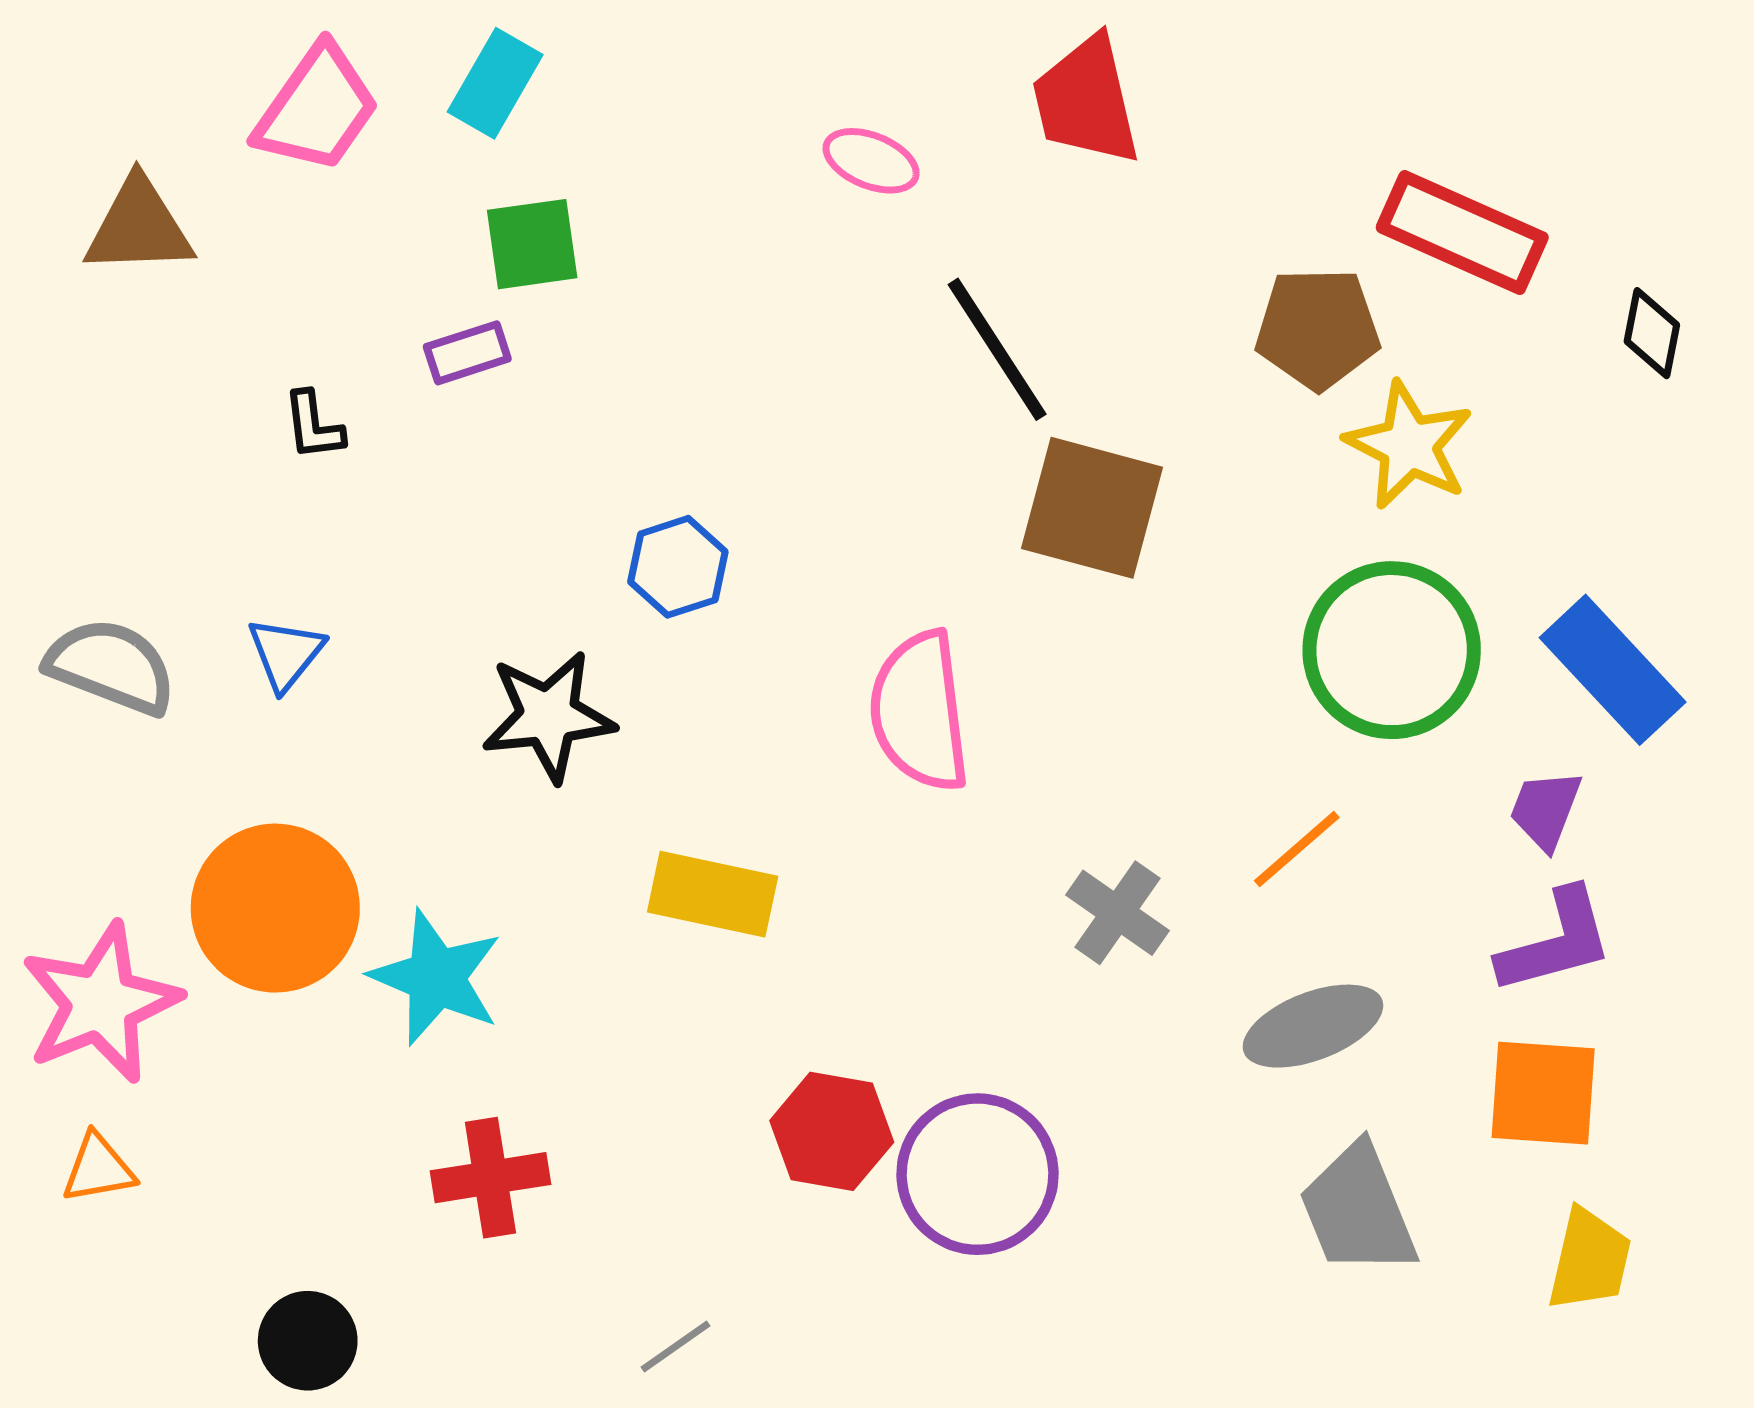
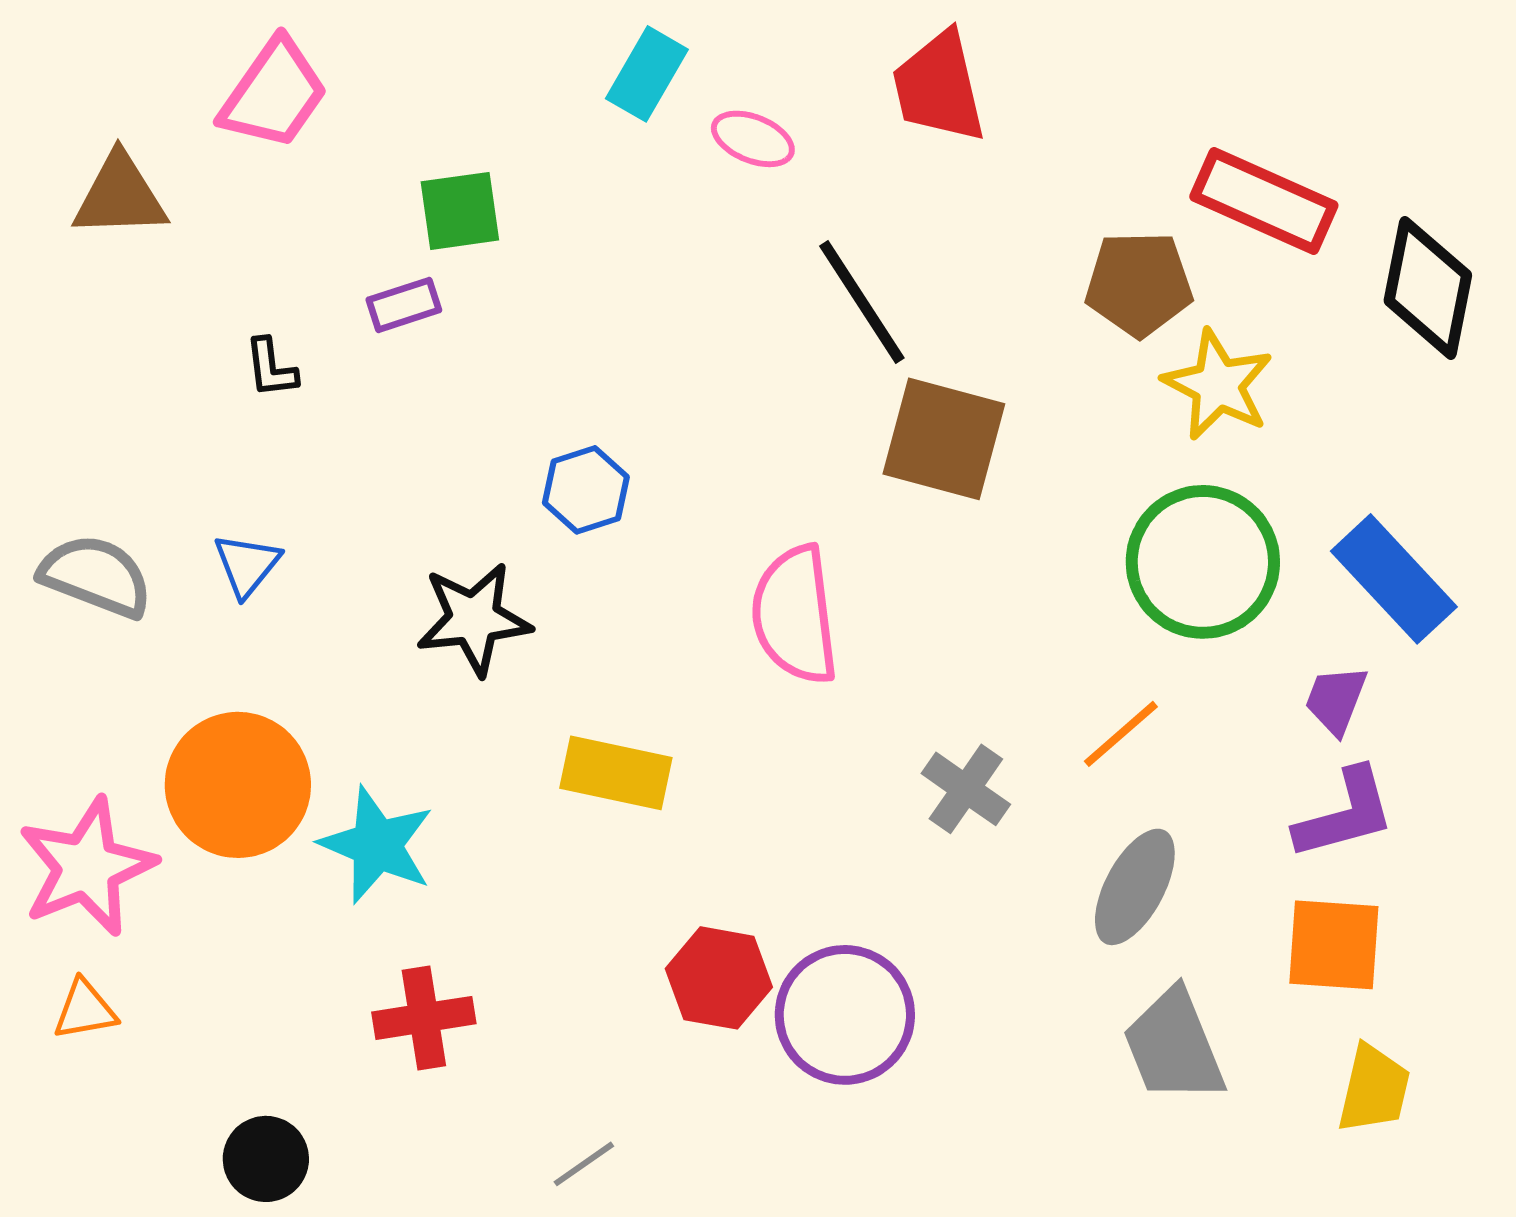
cyan rectangle: (495, 83) -> (647, 74), moved
black diamond: (1652, 333) -> (1428, 288), size x1.8
gray ellipse: (1313, 1026) -> (1135, 887), turned -41

